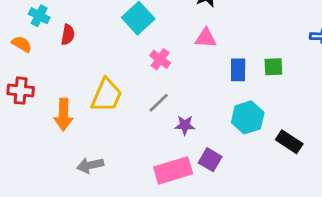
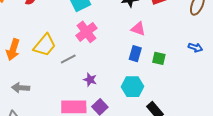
pink triangle: (206, 38) -> (138, 29), moved
pink cross: (160, 59) -> (86, 32), size x1.5
gray line: (159, 103) -> (68, 59), moved

